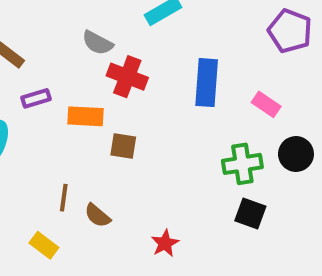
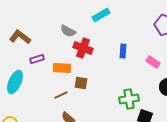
blue rectangle: (207, 83) -> (123, 51), size x0.6
green cross: (242, 164) -> (129, 99), moved
brown line: (64, 198) -> (61, 95), moved, turned 56

